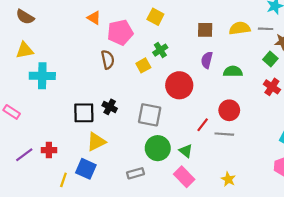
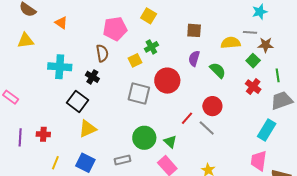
orange triangle: (94, 18) -> (61, 23), moved
yellow semicircle: (240, 28) -> (231, 43), moved
green semicircle: (233, 71) -> (218, 70), turned 42
cyan cross: (42, 76) -> (60, 67), moved
black cross: (110, 107) -> (92, 77), moved
black square: (84, 113) -> (78, 101), turned 35
gray square: (150, 115) -> (139, 94), moved
gray line: (224, 134) -> (207, 128), turned 36
purple line: (24, 155) -> (20, 137), turned -54
blue square: (86, 169) -> (85, 163), moved

